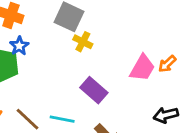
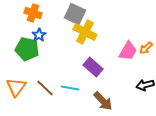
yellow cross: (83, 42) -> (85, 32), size x1.6

